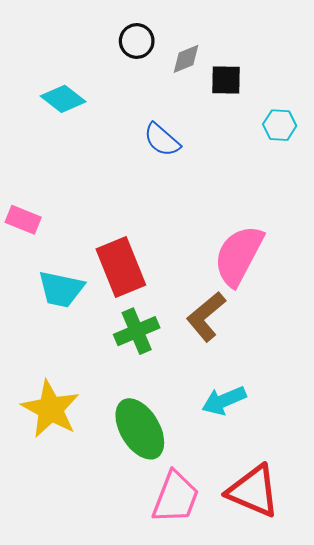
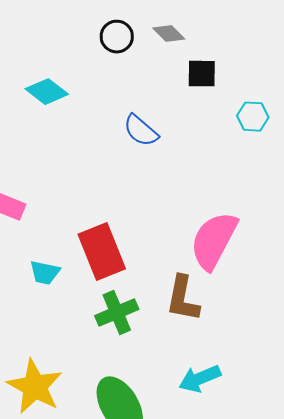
gray diamond: (186, 59) -> (169, 34), moved, turned 68
cyan trapezoid: (61, 289) -> (45, 273), size x0.7
brown L-shape: (206, 316) -> (183, 299), turned -39

